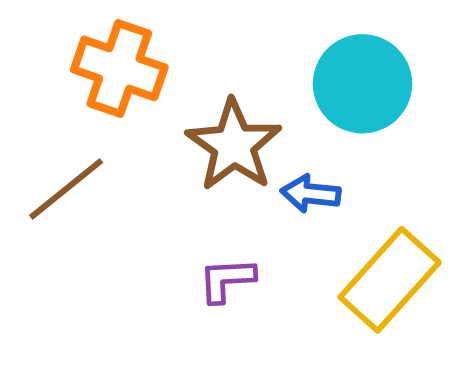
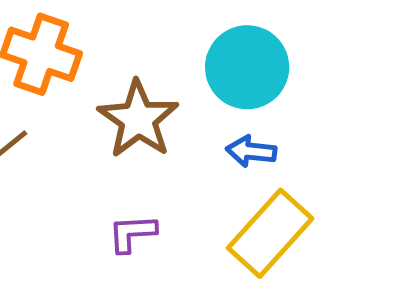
blue arrow: (311, 194) -> (251, 151), moved

